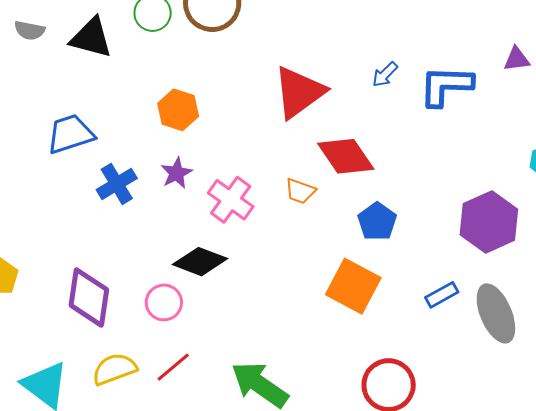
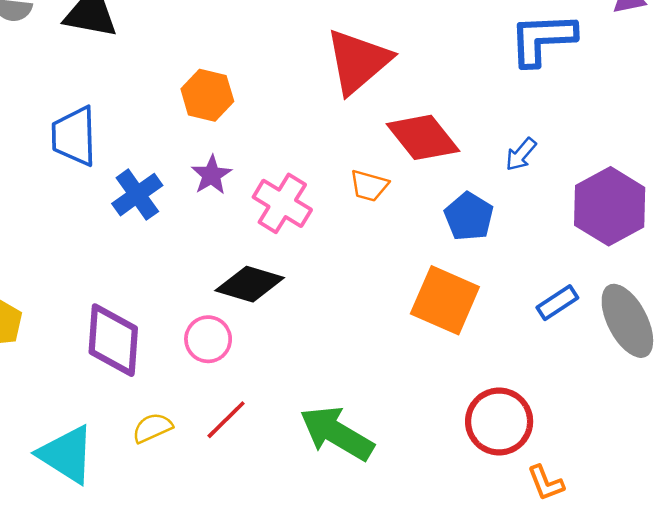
blue arrow: (385, 74) -> (521, 154), moved
blue trapezoid: (70, 134) -> (74, 136), turned -69
yellow semicircle: (114, 369) -> (152, 428), size x0.7

